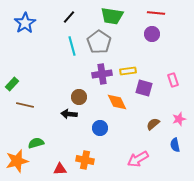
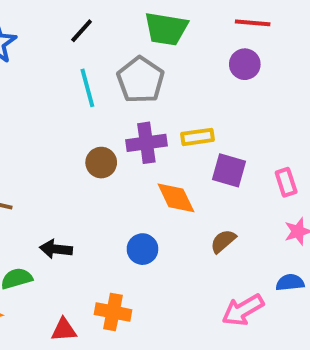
pink rectangle: (173, 80) -> (286, 182), moved
brown circle: (79, 97) -> (101, 163), moved
black arrow: (69, 114) -> (56, 249), moved
brown semicircle: (153, 124) -> (223, 241), moved
blue semicircle: (175, 145) -> (290, 283), turned 96
pink arrow: (138, 159) -> (243, 310), moved

